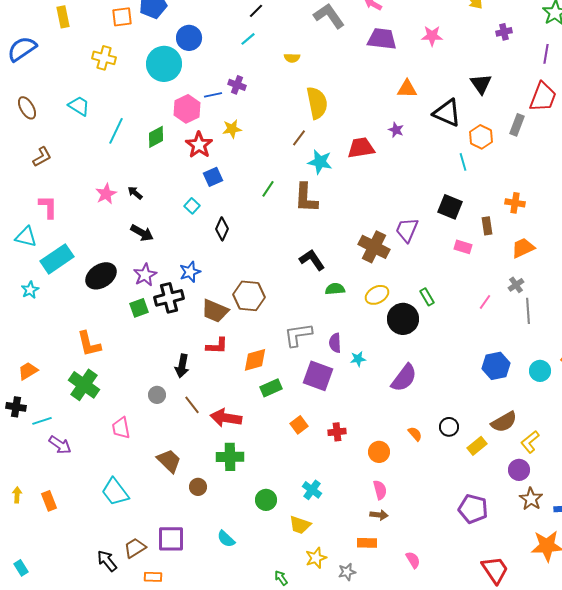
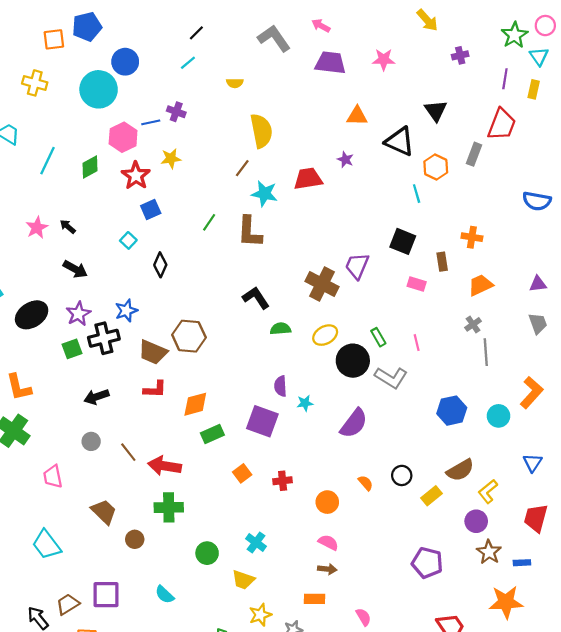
pink line: (485, 302) -> (417, 343), moved, turned -49
gray L-shape: (298, 335) -> (391, 378), moved, turned -140
black arrow: (182, 366) -> (96, 397), moved, turned 60
pink semicircle: (380, 490) -> (328, 542), turned -48

